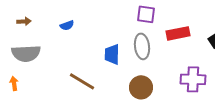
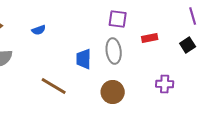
red rectangle: (178, 33) -> (150, 38), size x0.7
purple cross: (193, 79) -> (165, 84), size x0.7

